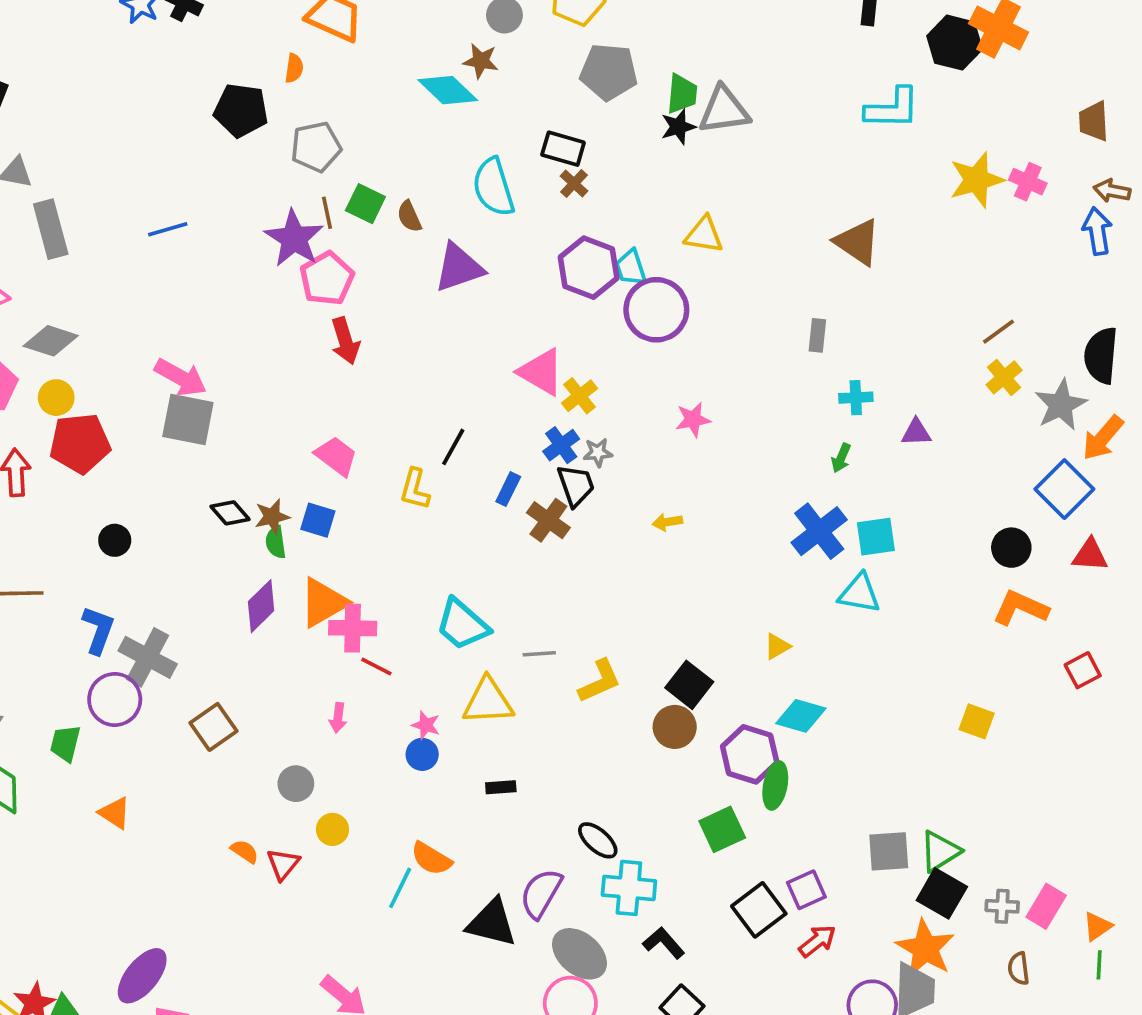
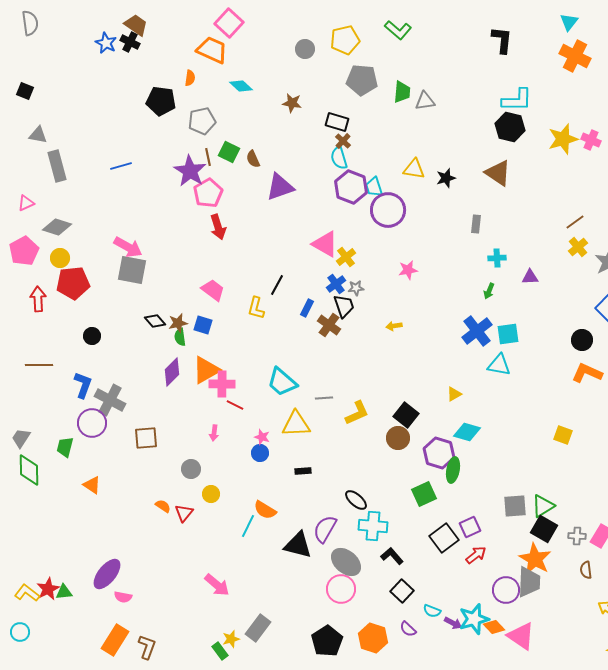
black hexagon: (955, 43) -> (510, 127), moved
brown star: (481, 61) -> (292, 103), moved
cyan diamond: (448, 90) -> (241, 86), moved, size x0.7
gray triangle: (724, 110) -> (425, 101), size x0.7
black star: (678, 127) -> (446, 178), moved
cyan semicircle: (493, 187) -> (339, 158), moved, size x0.7
brown square: (214, 727) -> (146, 438), turned 30

